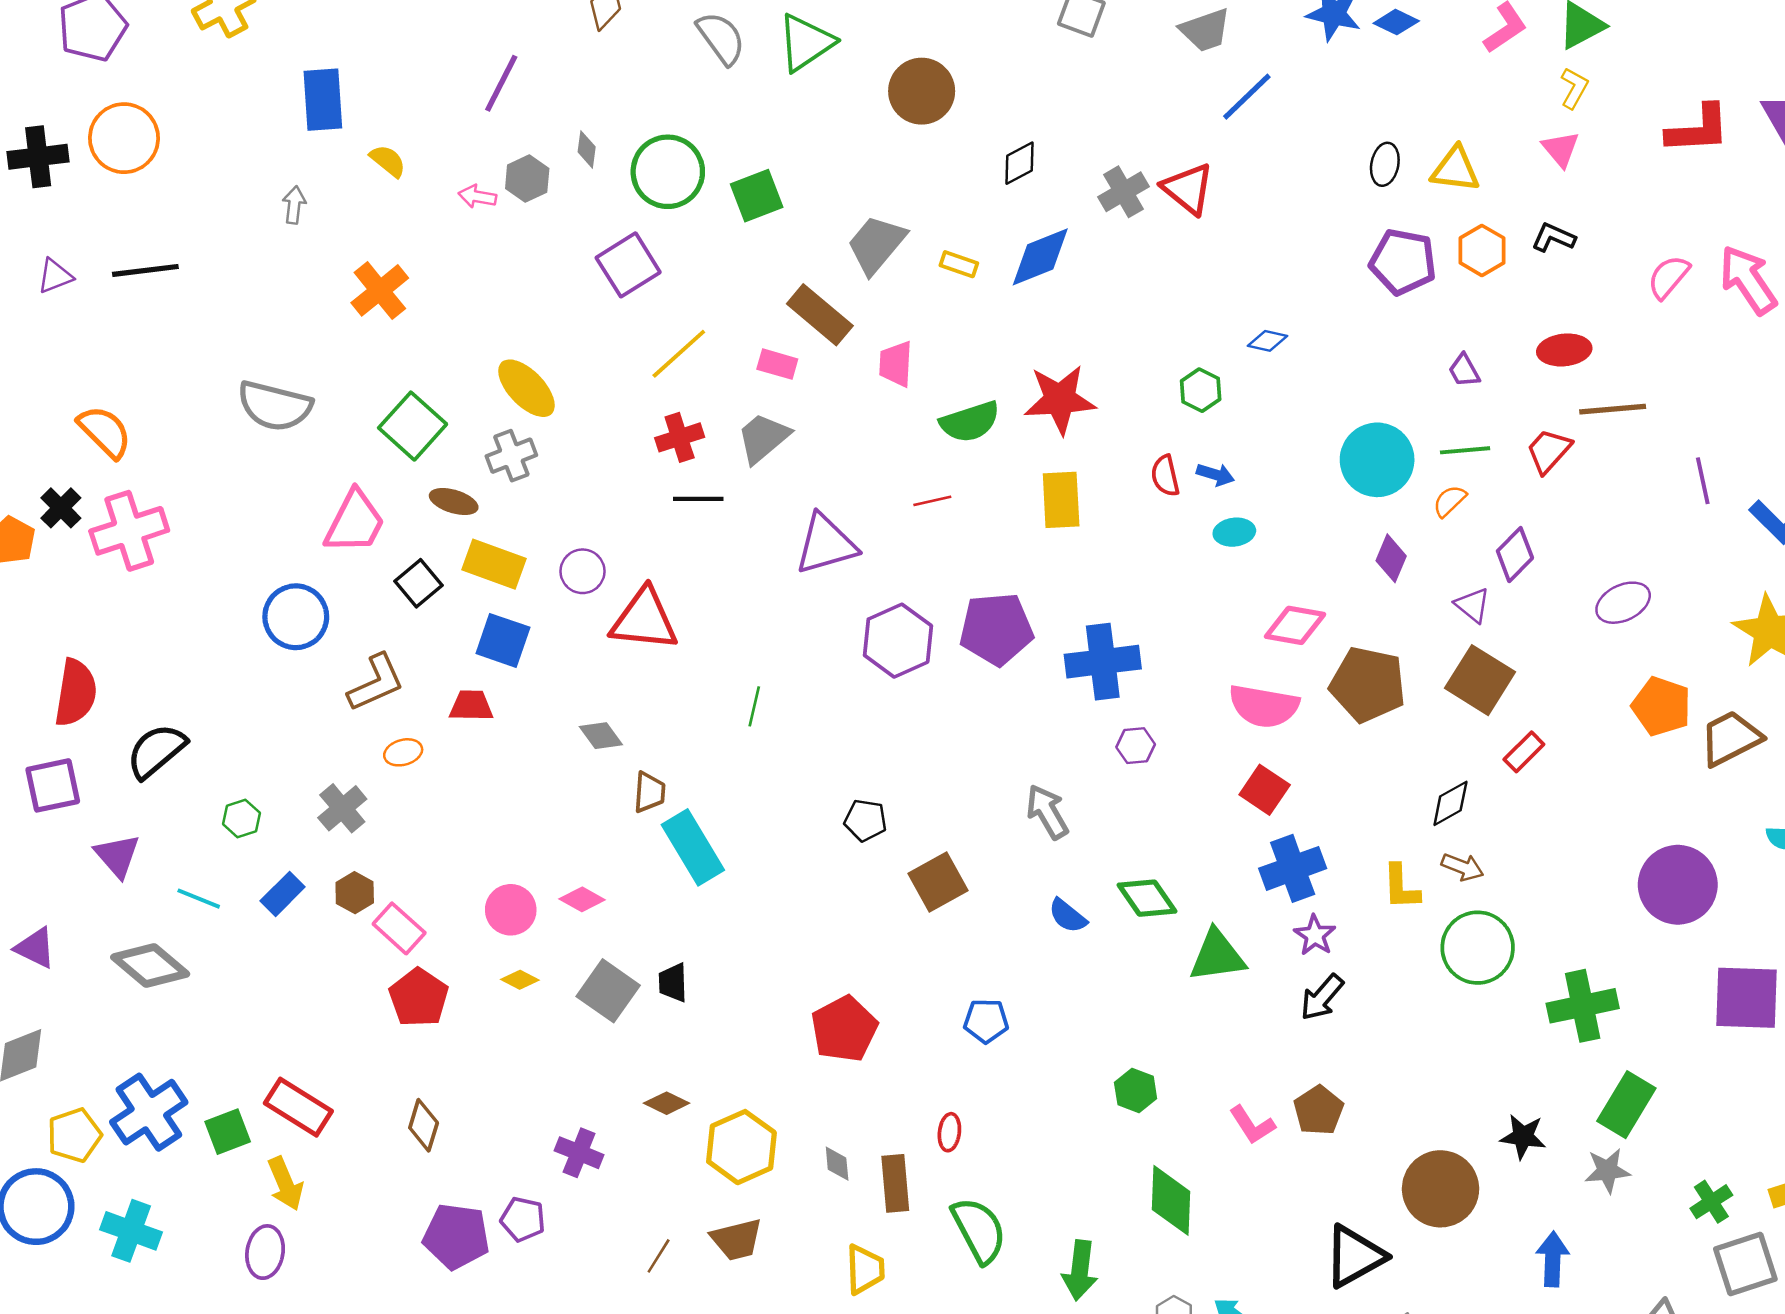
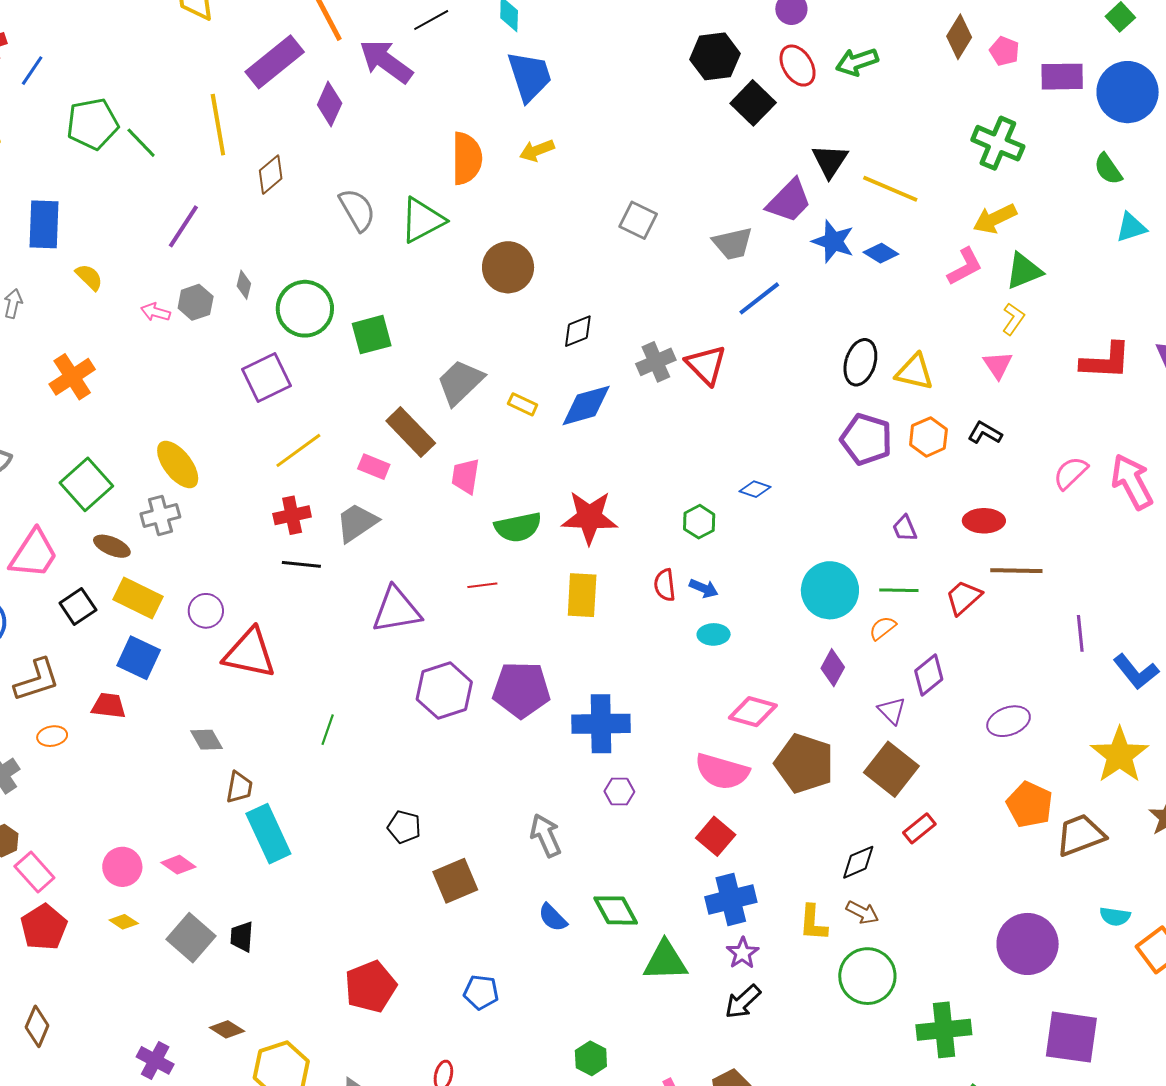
black ellipse: (1385, 164) -> (860, 362), size x1.4

